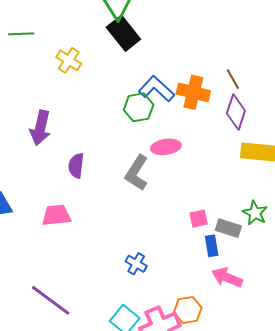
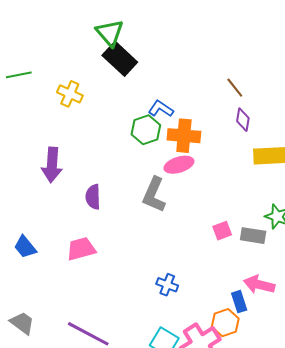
blue L-shape: (156, 89) -> (161, 109), size x0.7
orange cross: (193, 92) -> (184, 136), moved
purple diamond: (236, 112) -> (243, 120), size x0.7
blue rectangle: (212, 246) -> (239, 302), moved

